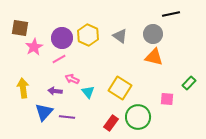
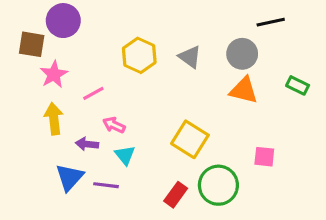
purple circle: (62, 38) -> (63, 21), moved
green rectangle: (189, 83) -> (298, 85), moved, turned 72
yellow arrow: (23, 88) -> (54, 119), moved
cyan triangle: (88, 92) -> (125, 155), moved

